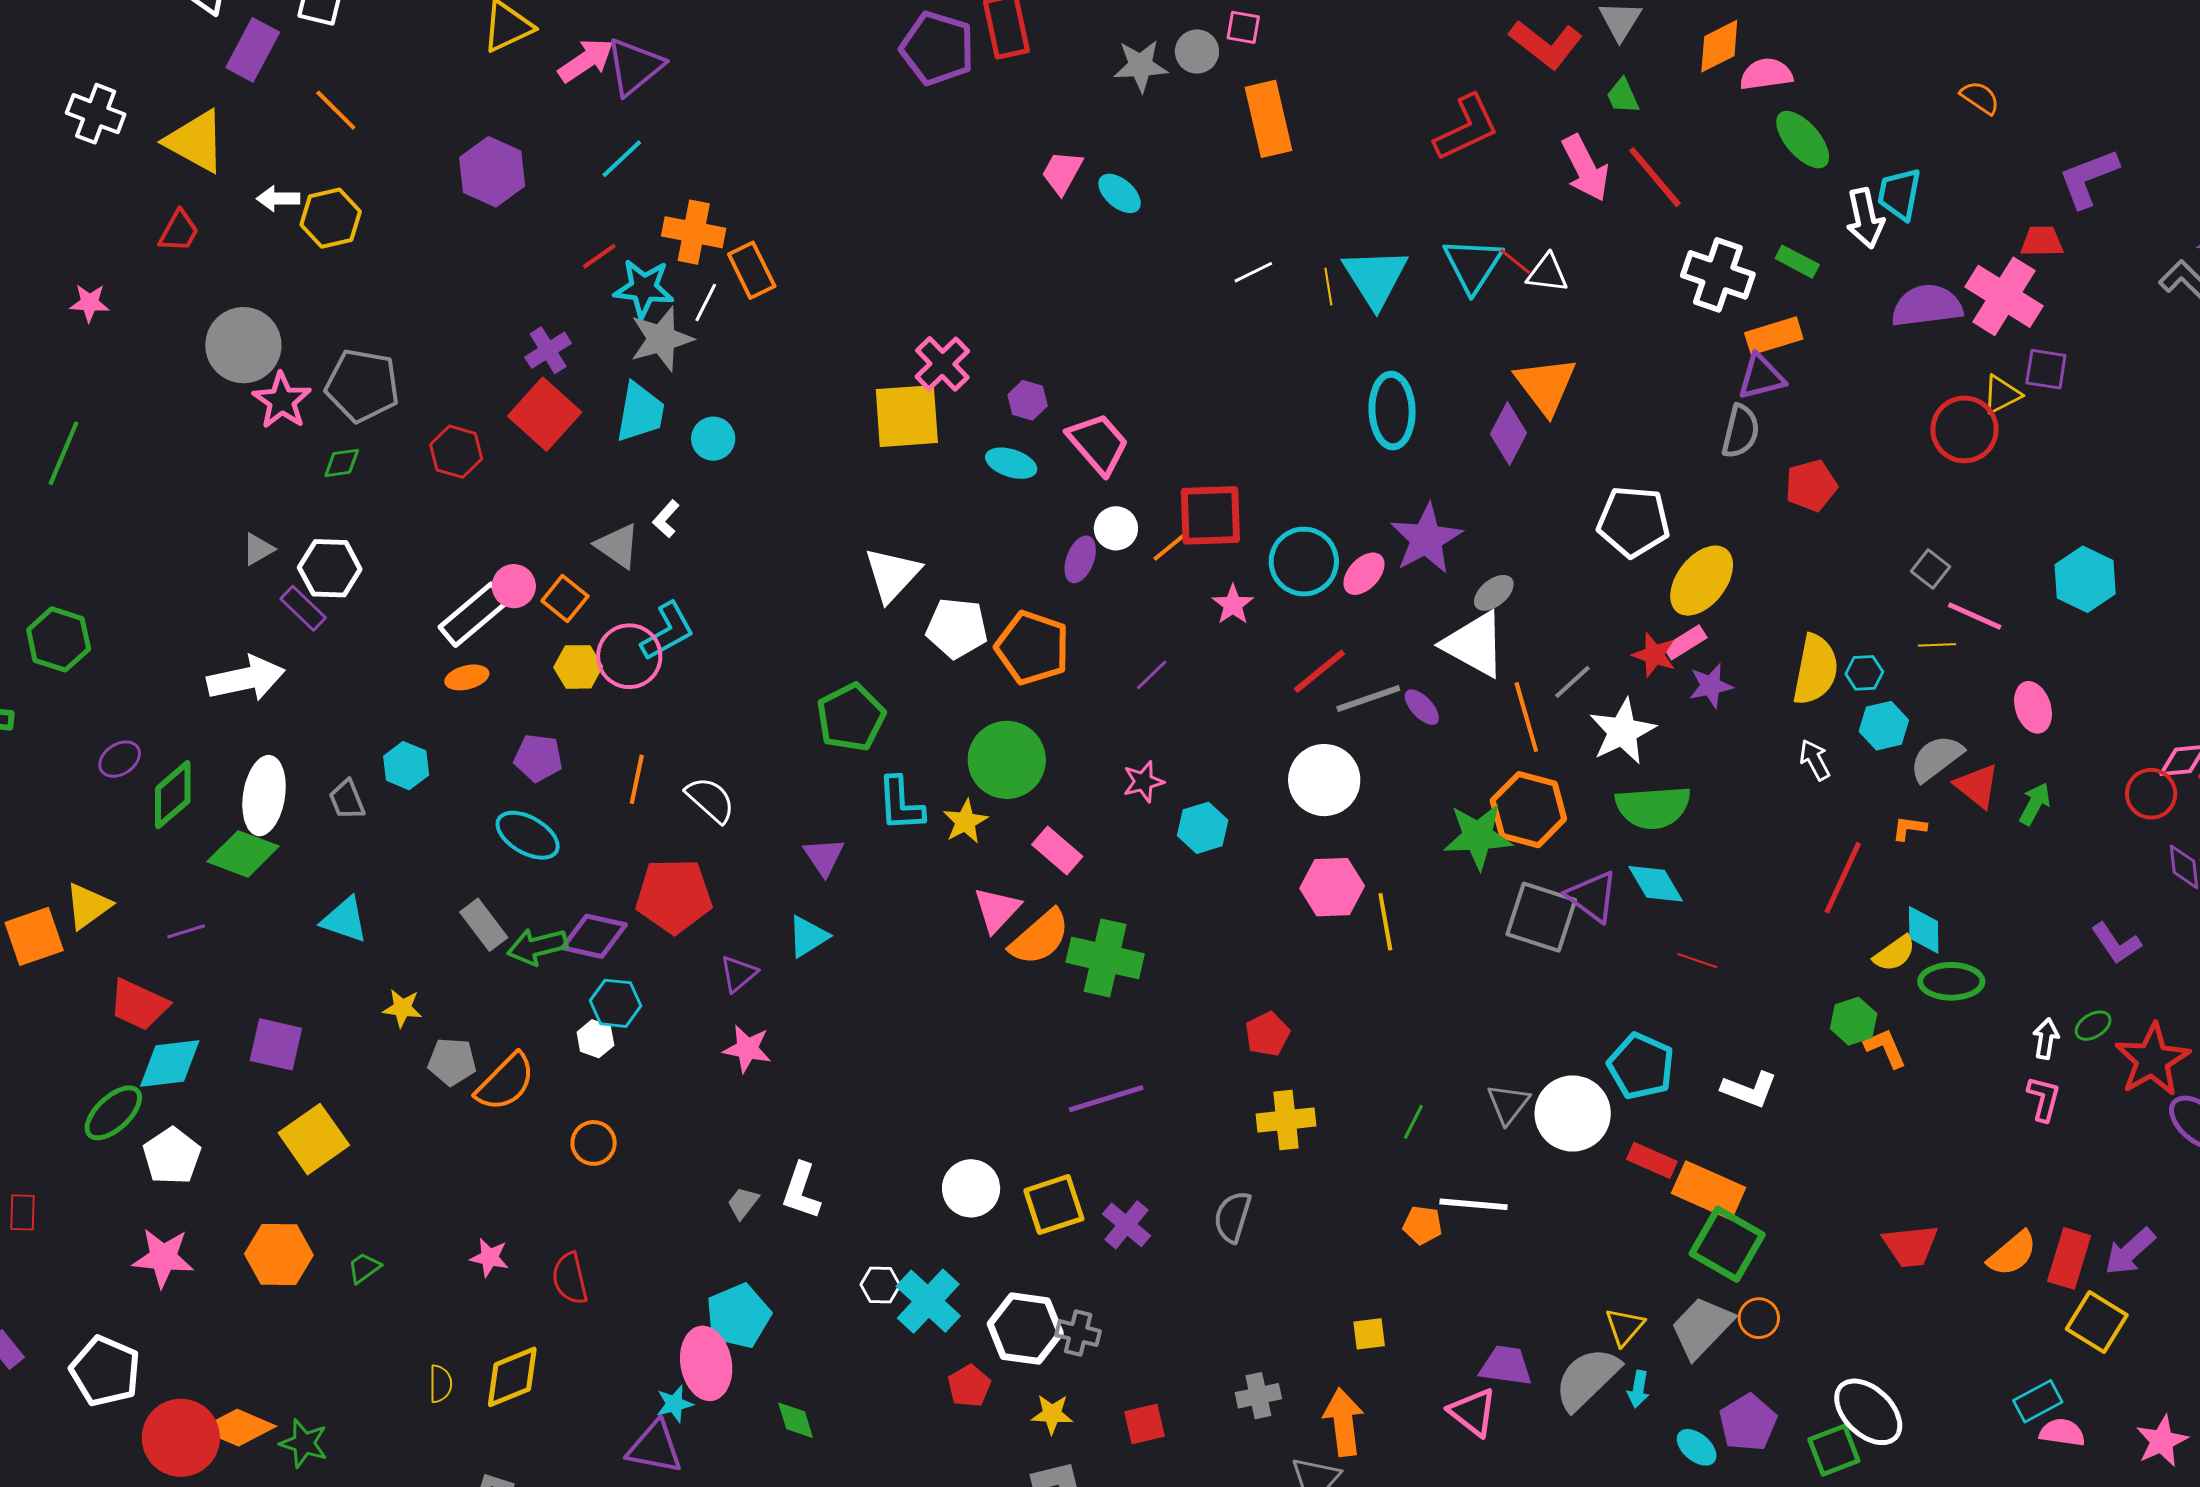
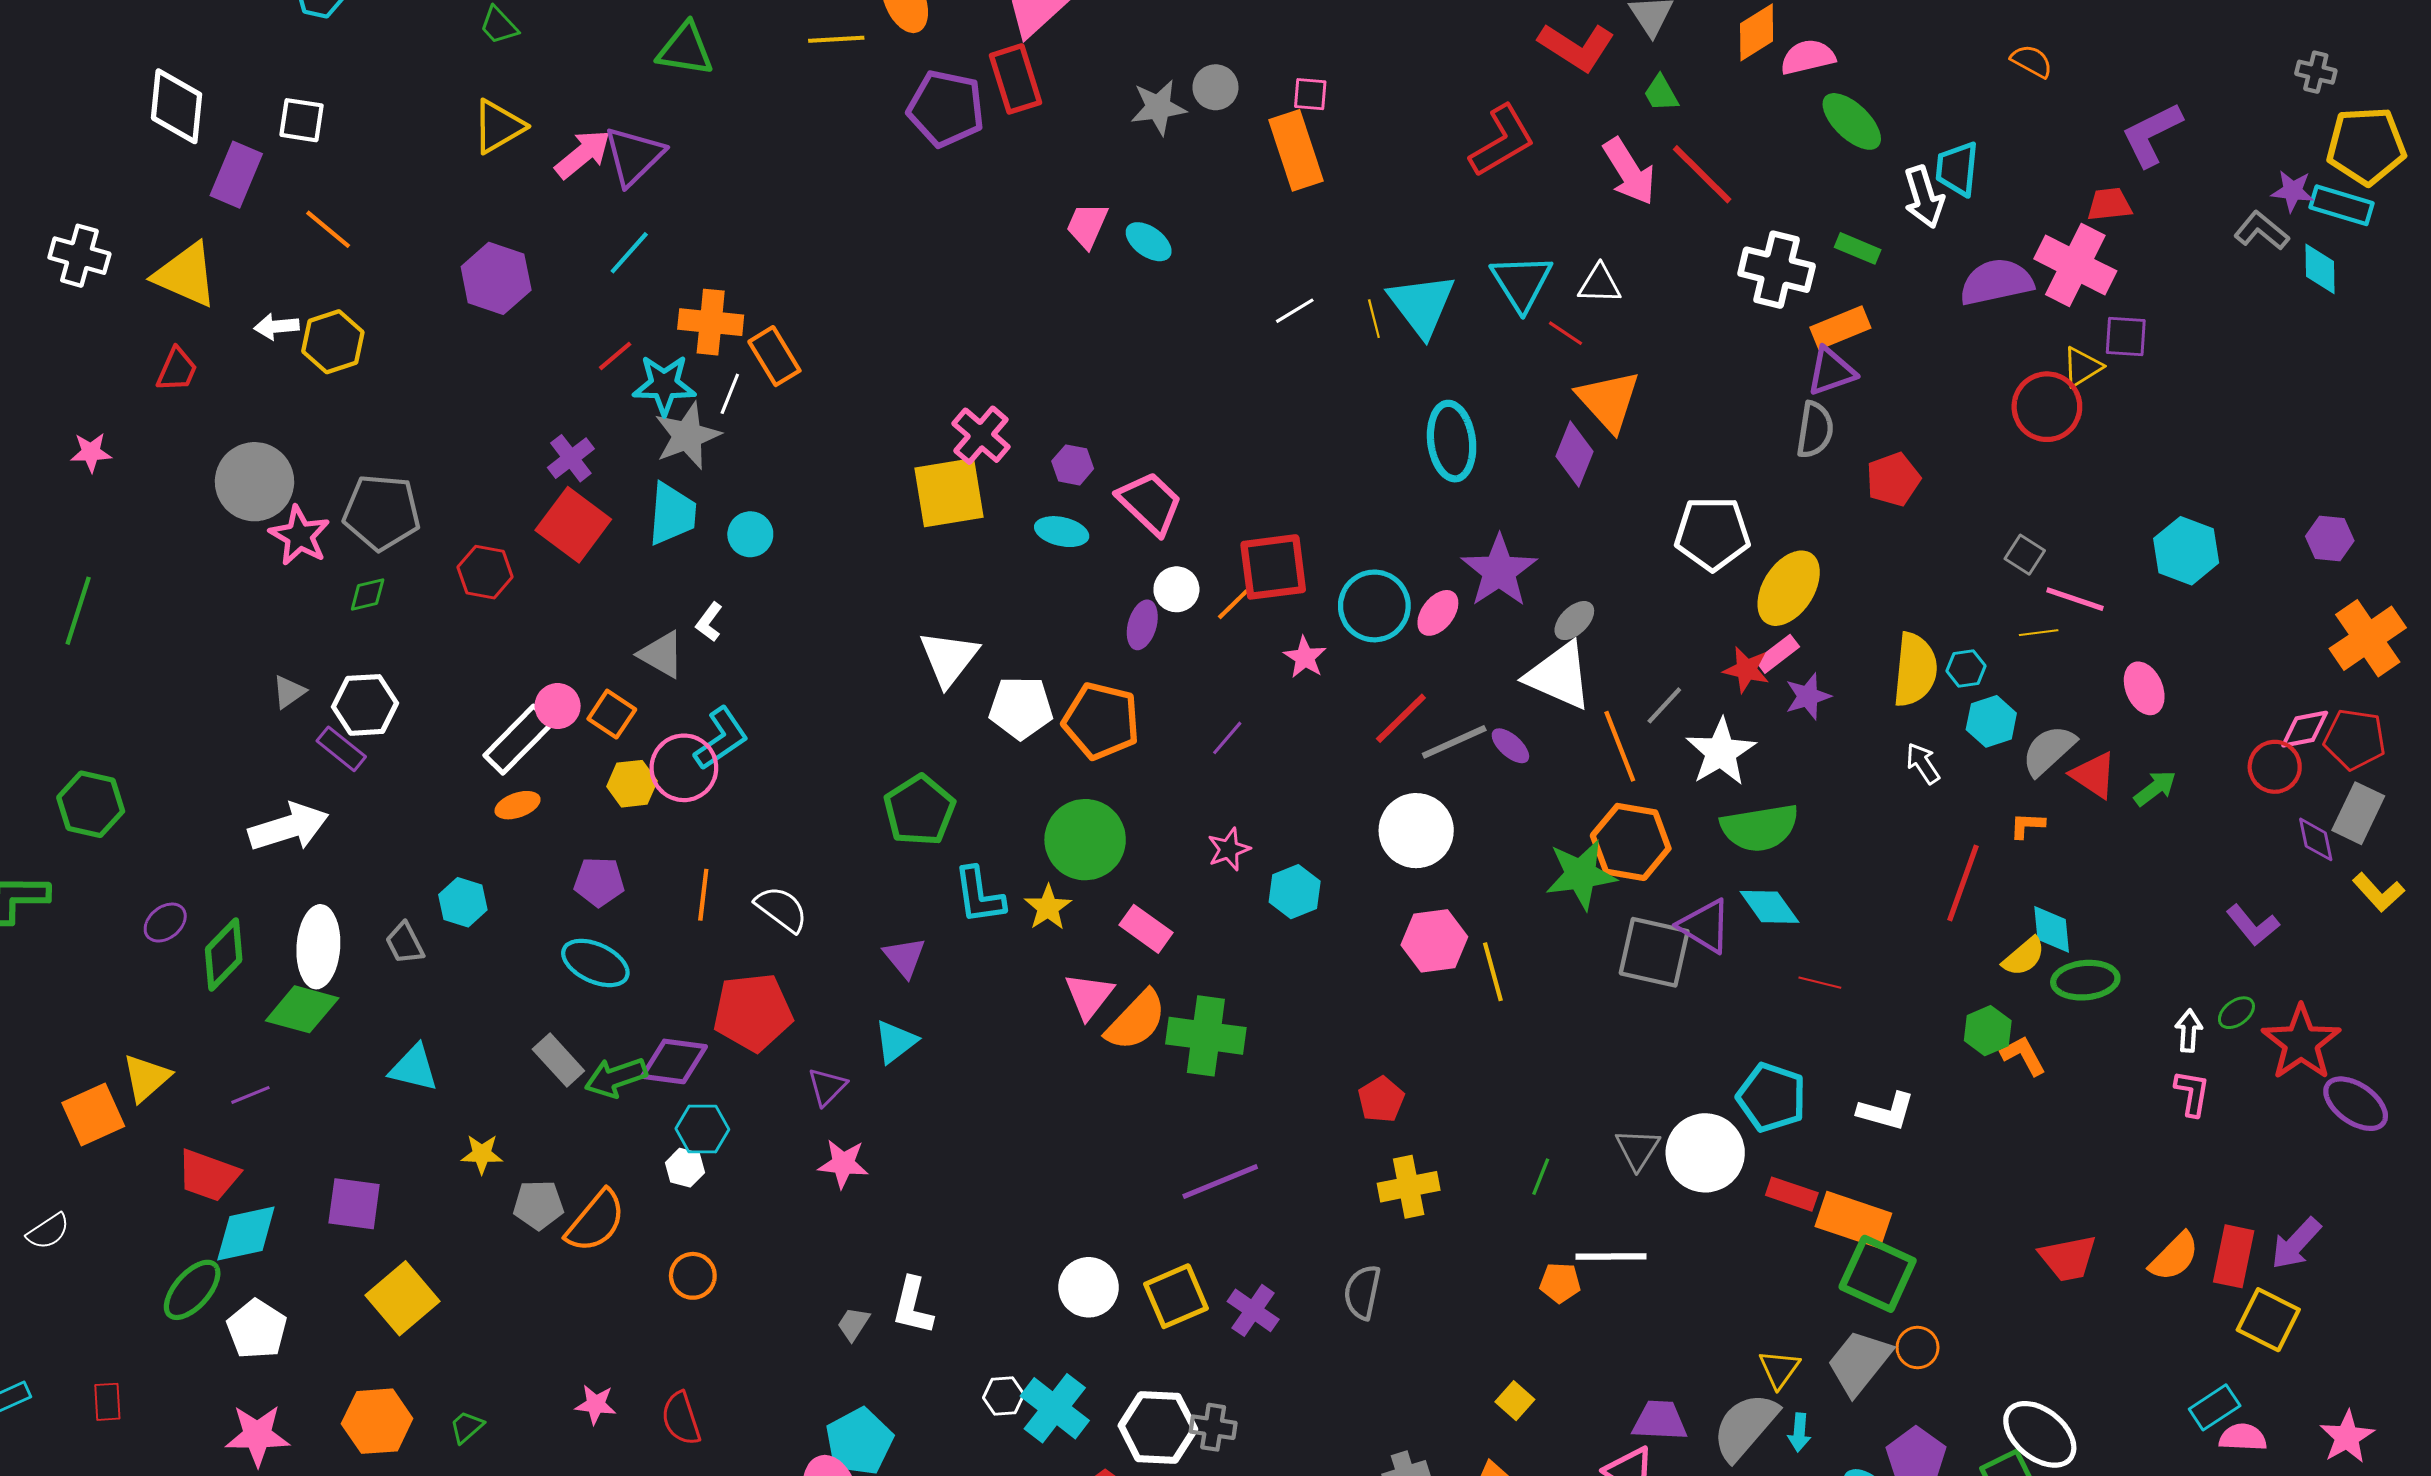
pink square: (1243, 27) -> (1310, 94), moved
red line: (1515, 261) -> (1566, 333), moved
green arrow: (2035, 804) -> (2155, 788), turned 30
yellow square: (1369, 1334) -> (1515, 1401), turned -36

